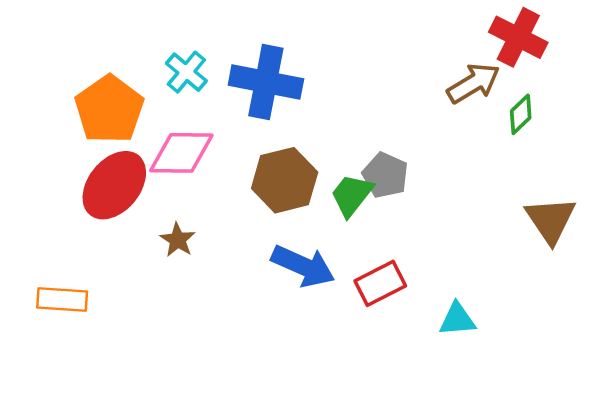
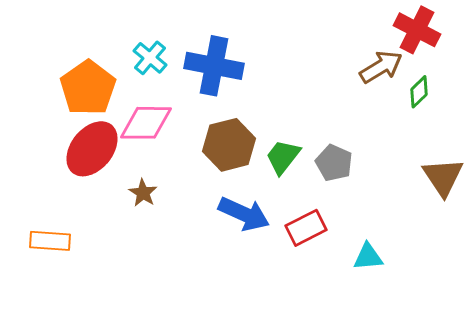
gray pentagon: (385, 175) -> (334, 163), moved

